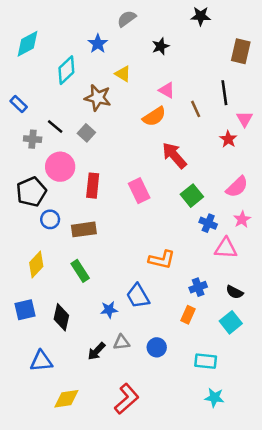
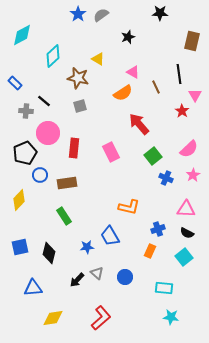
blue star: (98, 44) -> (78, 14), moved
gray square: (86, 133) -> (80, 106), moved, turned 32
pink triangle: (226, 248) -> (186, 209), moved
yellow diamond: (36, 265) -> (19, 200), moved
gray triangle: (122, 342) -> (97, 273), turned 48

